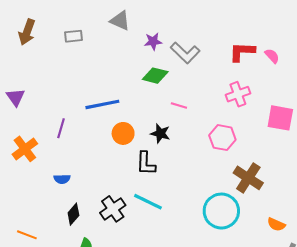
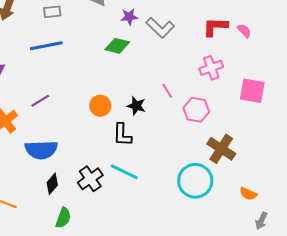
green diamond: (155, 76) -> (117, 46), moved
blue line: (102, 104) -> (46, 46), moved
pink line: (179, 106) -> (167, 91), moved, turned 42
purple line: (61, 128) -> (40, 101), turned 42
blue semicircle: (62, 179) -> (41, 150), size x2.0

